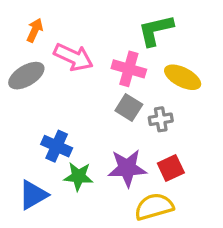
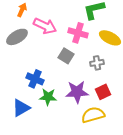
gray square: (129, 108) -> (66, 56), moved

